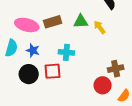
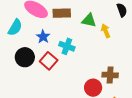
blue star: (33, 50) -> (43, 37), moved
red square: (52, 71) -> (49, 61), turned 30

